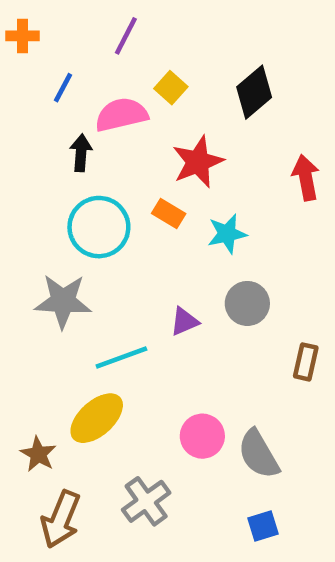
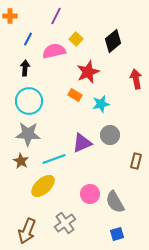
black arrow: (81, 153) -> (25, 68), moved
cyan circle: (99, 227) -> (29, 101), moved
purple triangle: (184, 321) -> (82, 143), size x1.5
brown star: (38, 454) -> (21, 161), moved

